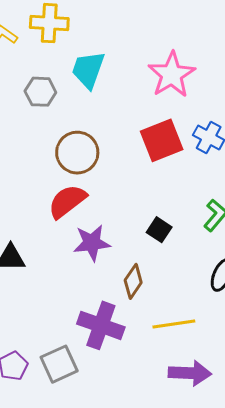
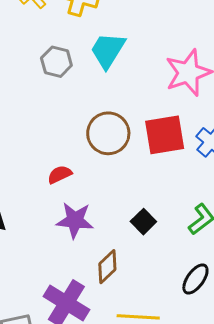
brown circle: (77, 153) -> (108, 133), moved
red semicircle: (67, 201) -> (60, 175), size x0.6

